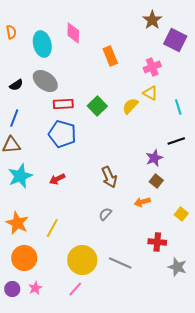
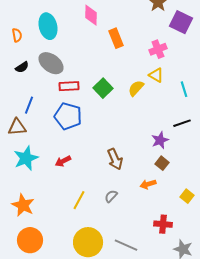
orange semicircle: (11, 32) -> (17, 35), moved
pink diamond: (73, 33) -> (91, 15), moved
blue line: (14, 118) -> (29, 105), moved
yellow line: (52, 228) -> (79, 200), moved

